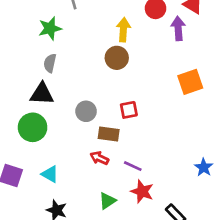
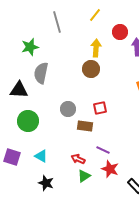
green star: (50, 28) -> (30, 47), moved
gray semicircle: (50, 63) -> (41, 73), size x1.5
black triangle: (42, 94) -> (19, 90), moved
red arrow: (99, 158) -> (78, 159), moved

